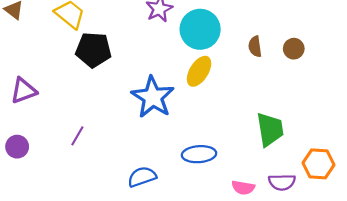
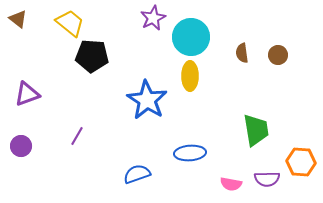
yellow ellipse: (199, 71) -> (190, 76), turned -32

